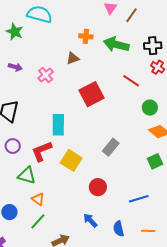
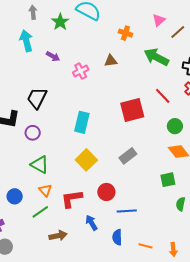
orange cross: (86, 36) -> (125, 33), moved
red square: (92, 94) -> (132, 110), moved
red L-shape: (42, 151) -> (72, 199), moved
blue line: (139, 199) -> (127, 211), moved

